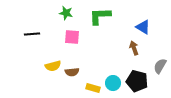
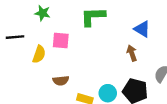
green star: (66, 13) -> (42, 13), moved
yellow semicircle: (53, 66) -> (39, 54), moved, turned -56

